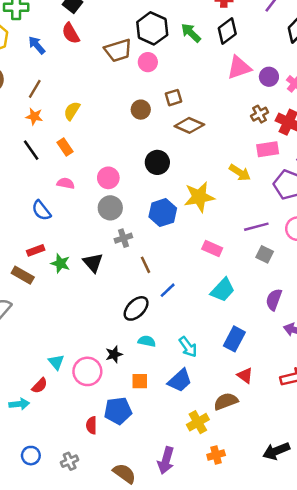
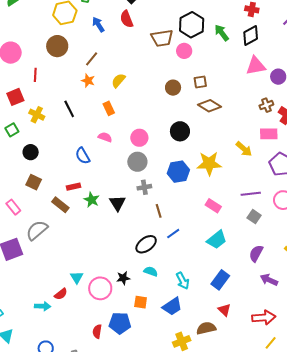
black line: (31, 150) -> (69, 109), moved

